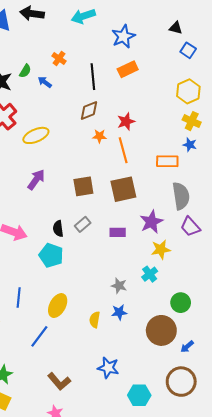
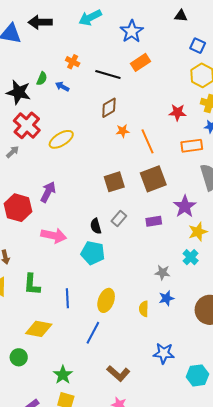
blue square: (188, 50) -> (198, 46), moved
black line: (93, 77) -> (108, 75), turned -60
red star: (126, 122) -> (177, 112), moved, turned 30
purple arrow: (36, 180) -> (48, 192), moved

